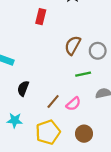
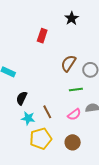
brown line: (53, 101) -> (47, 112), turned -72
pink semicircle: (73, 104) -> (74, 114), moved
cyan star: (15, 120) -> (28, 118), moved

